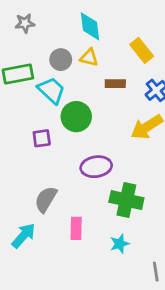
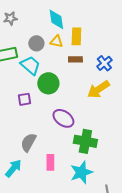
yellow rectangle: (142, 50) -> (76, 36), moved, turned 42
purple ellipse: (96, 167) -> (63, 118), turned 45
cyan star: (120, 244) -> (81, 172), size x1.6

